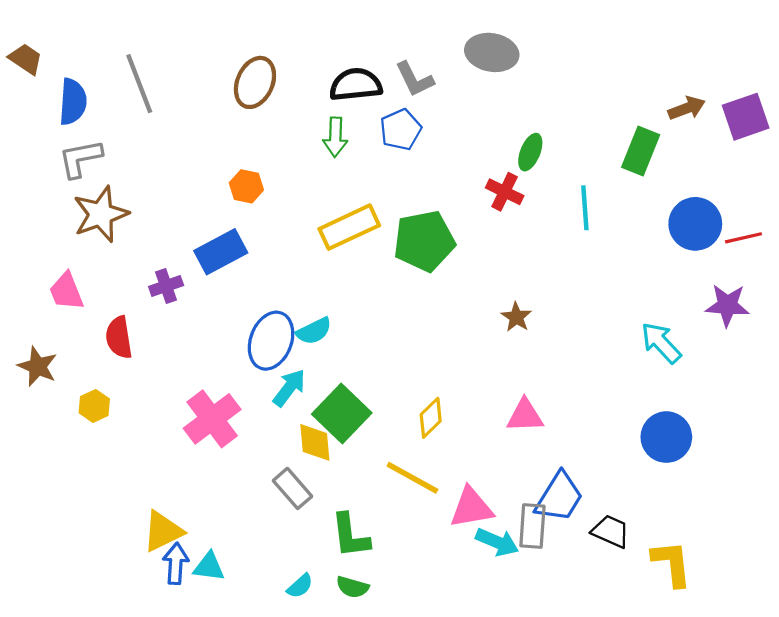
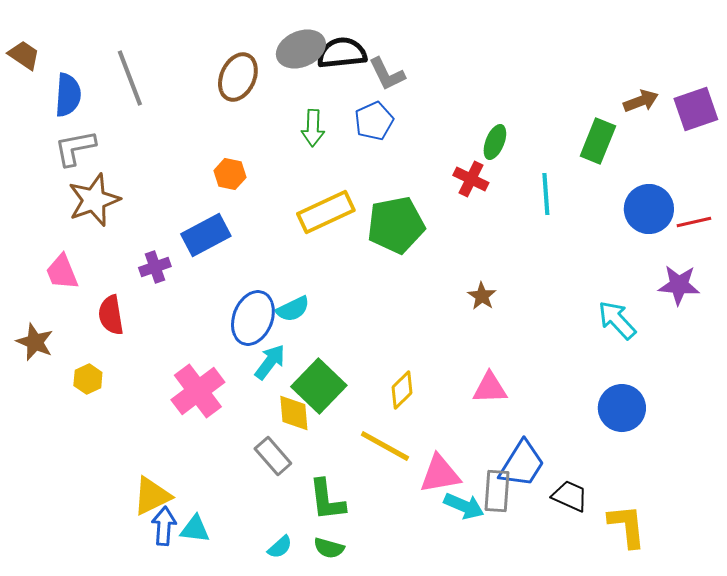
gray ellipse: (492, 52) -> (301, 49), moved, turned -33
black semicircle: (356, 85) -> (342, 53), moved

